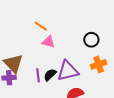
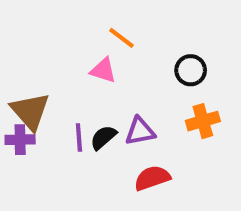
orange line: (41, 26) -> (121, 38), moved
purple triangle: (68, 71) -> (140, 131), size x0.7

